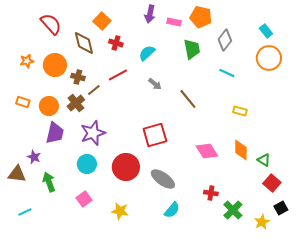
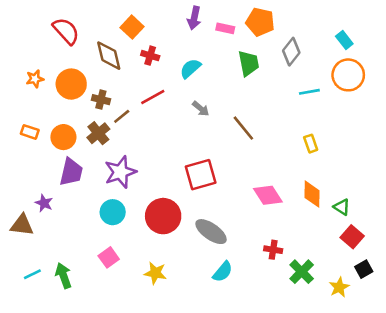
cyan line: (227, 73) -> (309, 92), moved, turned -35
yellow rectangle: (240, 111) -> (311, 144), turned 56
green arrow: (49, 182) -> (63, 276), moved

